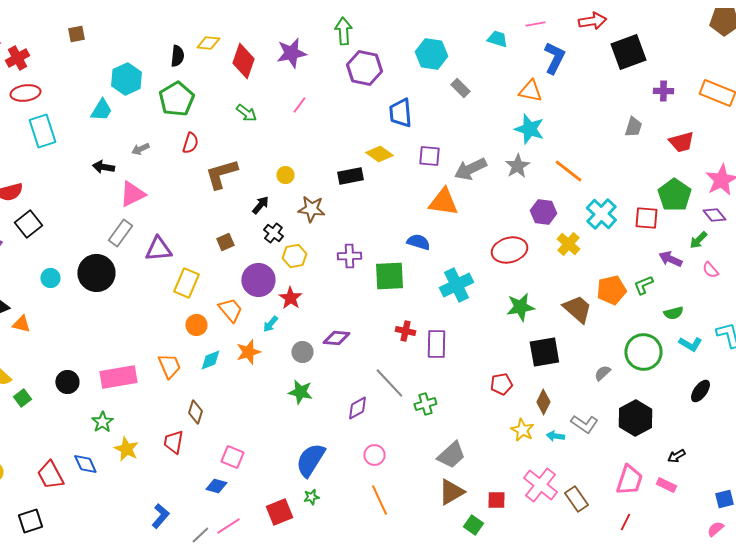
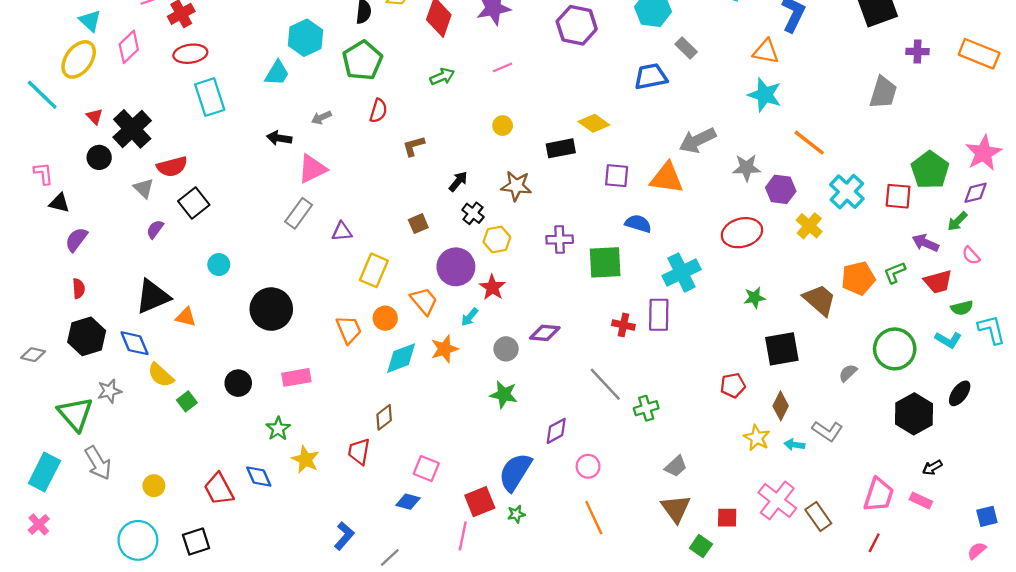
pink line: (299, 105) -> (503, 67), turned 30
green arrow: (246, 113) -> (442, 77), turned -60
blue trapezoid: (400, 113) -> (651, 77), moved, turned 84
gray trapezoid: (633, 127) -> (883, 92), size x1.4
red trapezoid: (681, 142) -> (938, 282), moved
purple square: (429, 156) -> (617, 176), moved
gray star: (517, 166) -> (747, 168), moved, turned 30
brown L-shape: (221, 174) -> (414, 146), size x0.6
yellow circle: (285, 175) -> (503, 126), moved
purple diamond: (714, 215) -> (976, 193), turned -65
purple triangle: (158, 249) -> (342, 232), size x0.7
black circle: (96, 273) -> (271, 309), moved
green star: (520, 307) -> (754, 298), size x0.7
green semicircle: (673, 313) -> (962, 308), moved
purple rectangle: (436, 344) -> (659, 315), moved
cyan diamond: (210, 360) -> (401, 358), size x1.4
orange trapezoid: (169, 366) -> (349, 330), moved
pink rectangle: (118, 377) -> (296, 377), size x0.7
purple diamond: (357, 408) -> (556, 431), moved
brown diamond: (195, 412) -> (384, 417), turned 35
black hexagon: (635, 418) -> (914, 414), moved
gray trapezoid: (451, 455) -> (676, 466), size x0.7
brown triangle: (451, 492) -> (676, 508), turned -36
red square: (279, 512) -> (480, 502), moved
pink line: (228, 526) -> (463, 536), moved, turned -45

